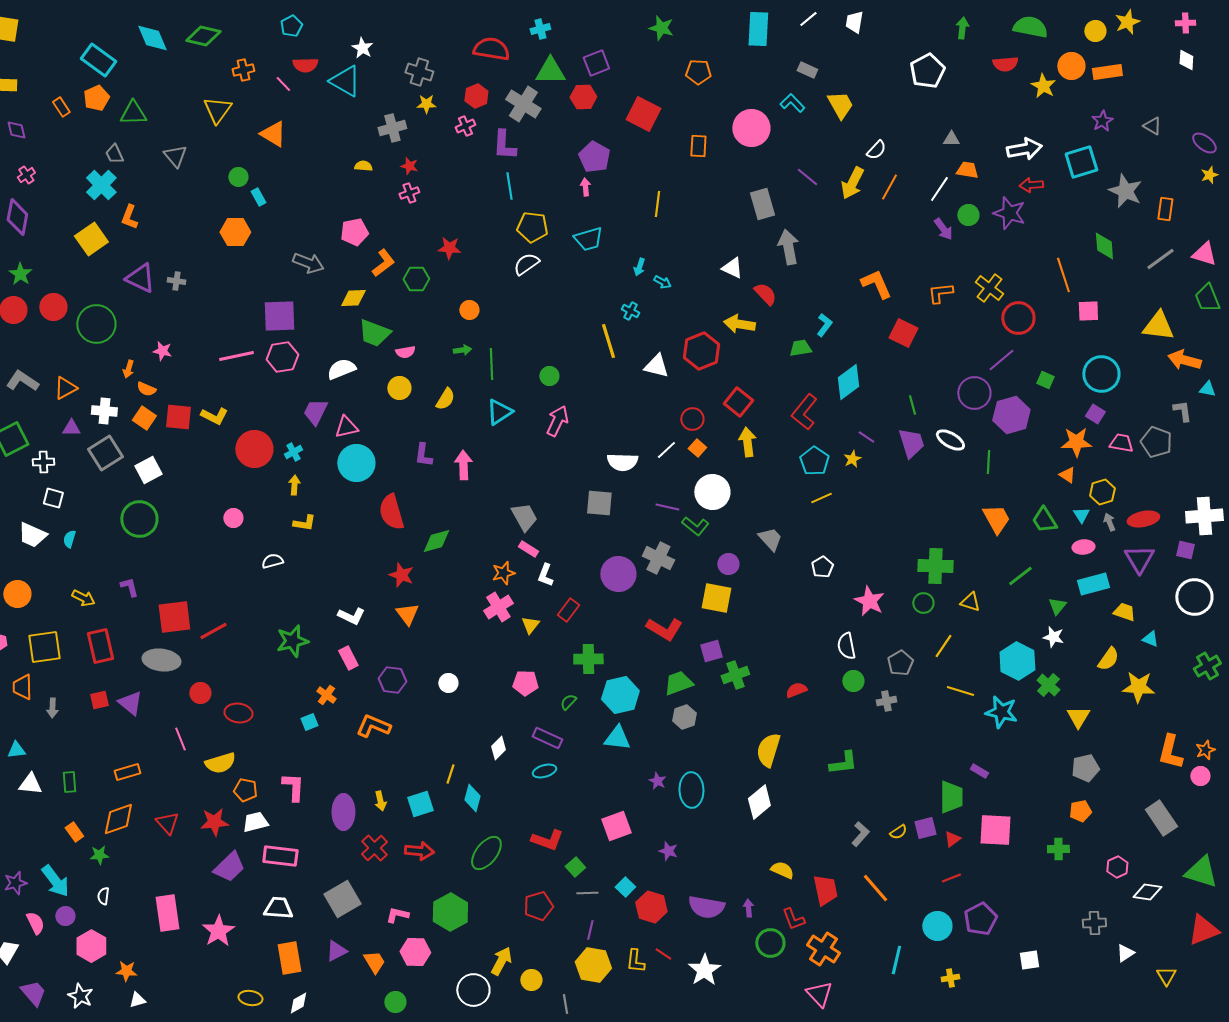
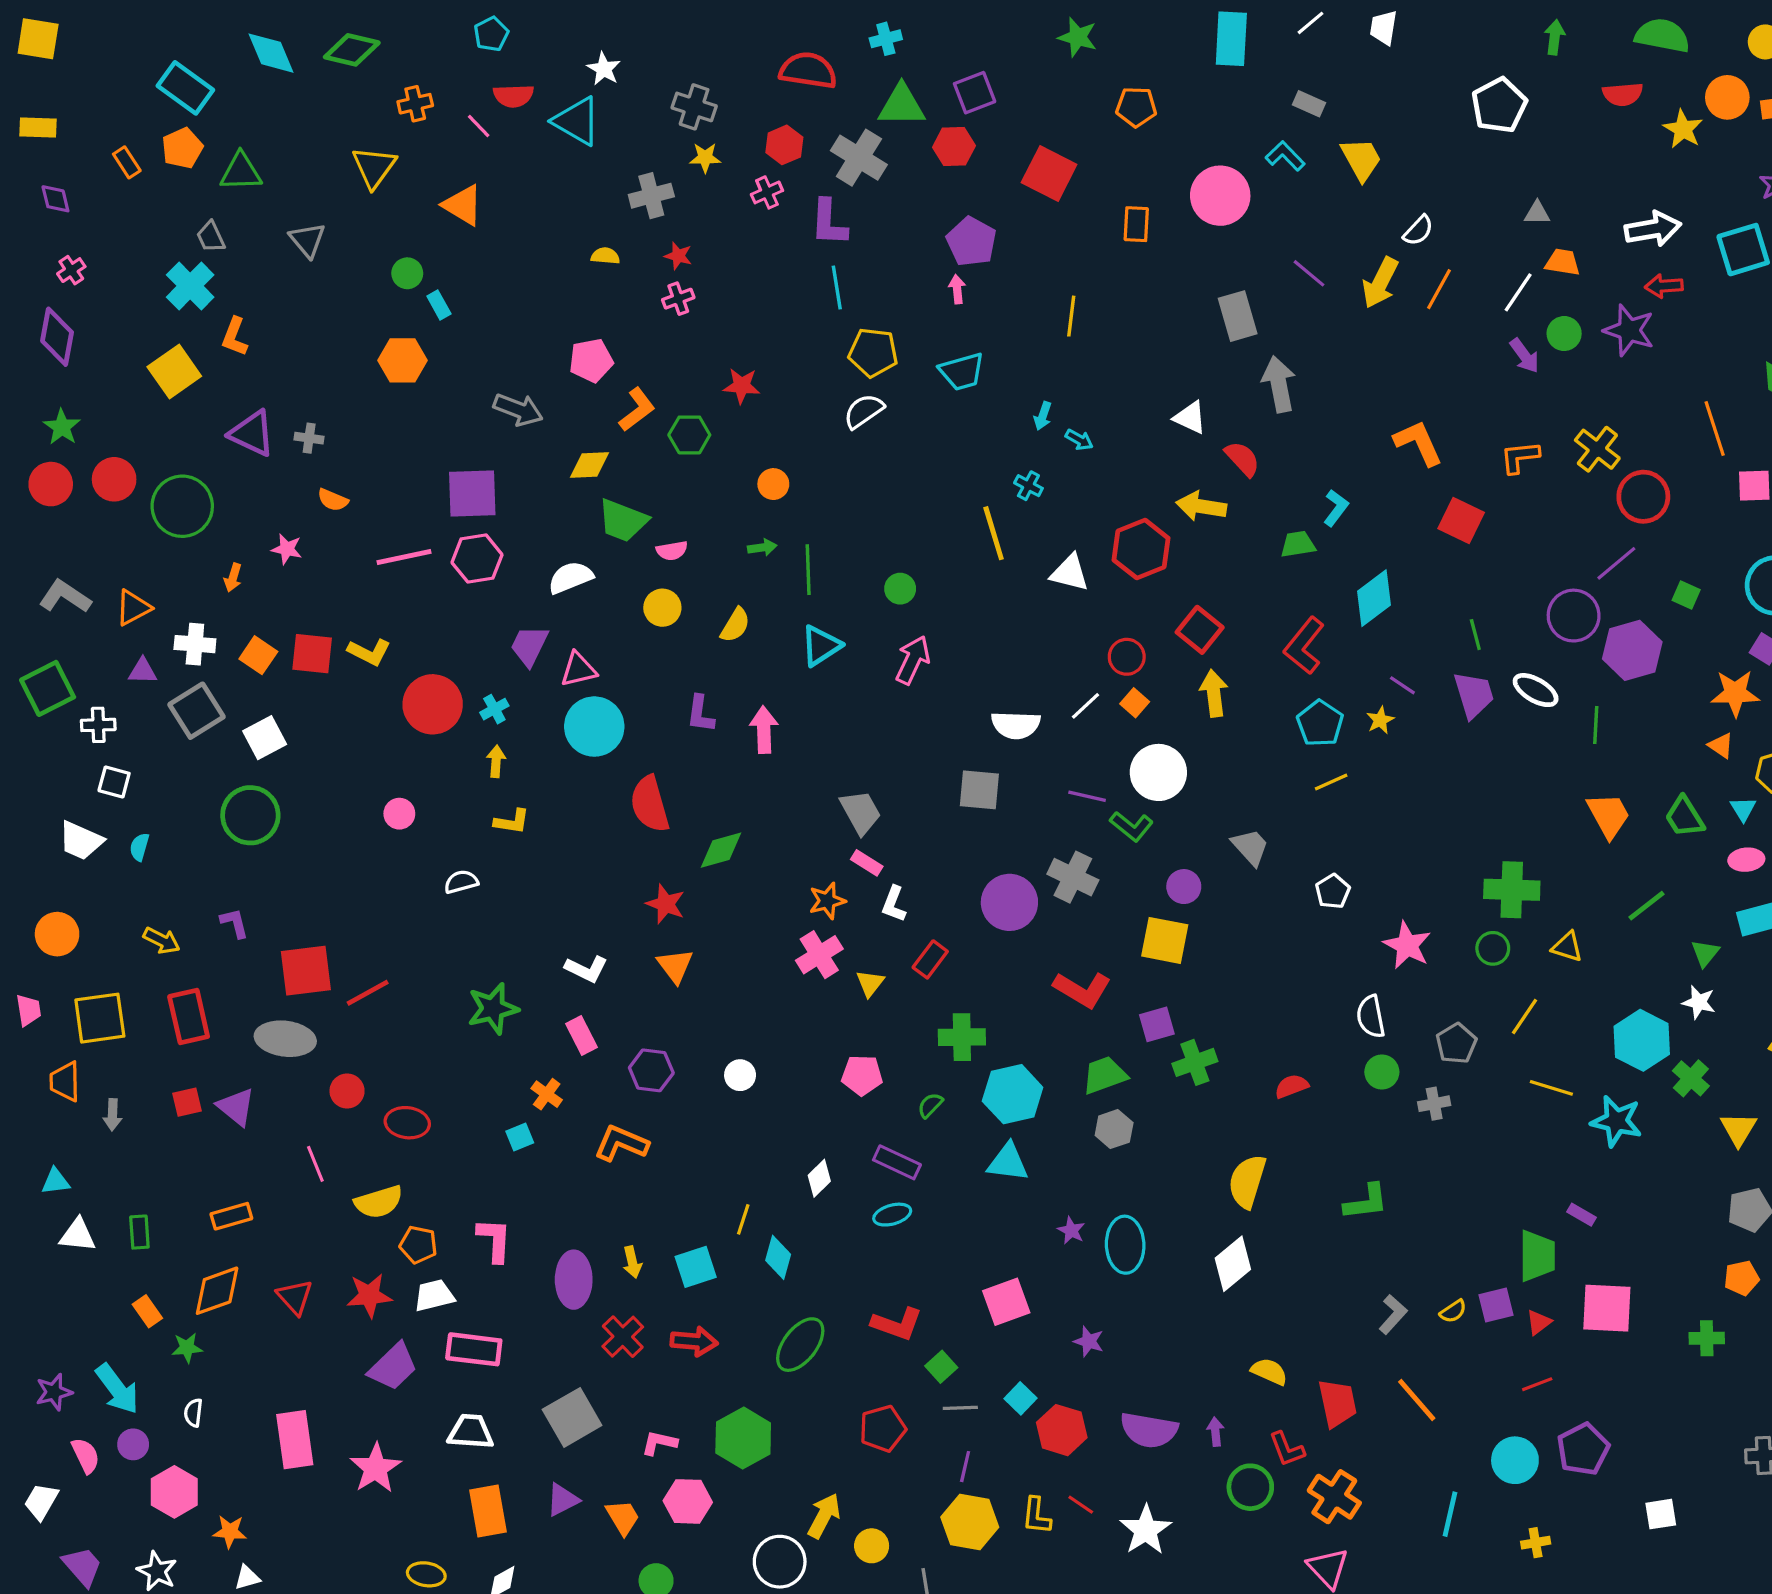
orange semicircle: (146, 389) -> (333, 500), moved

